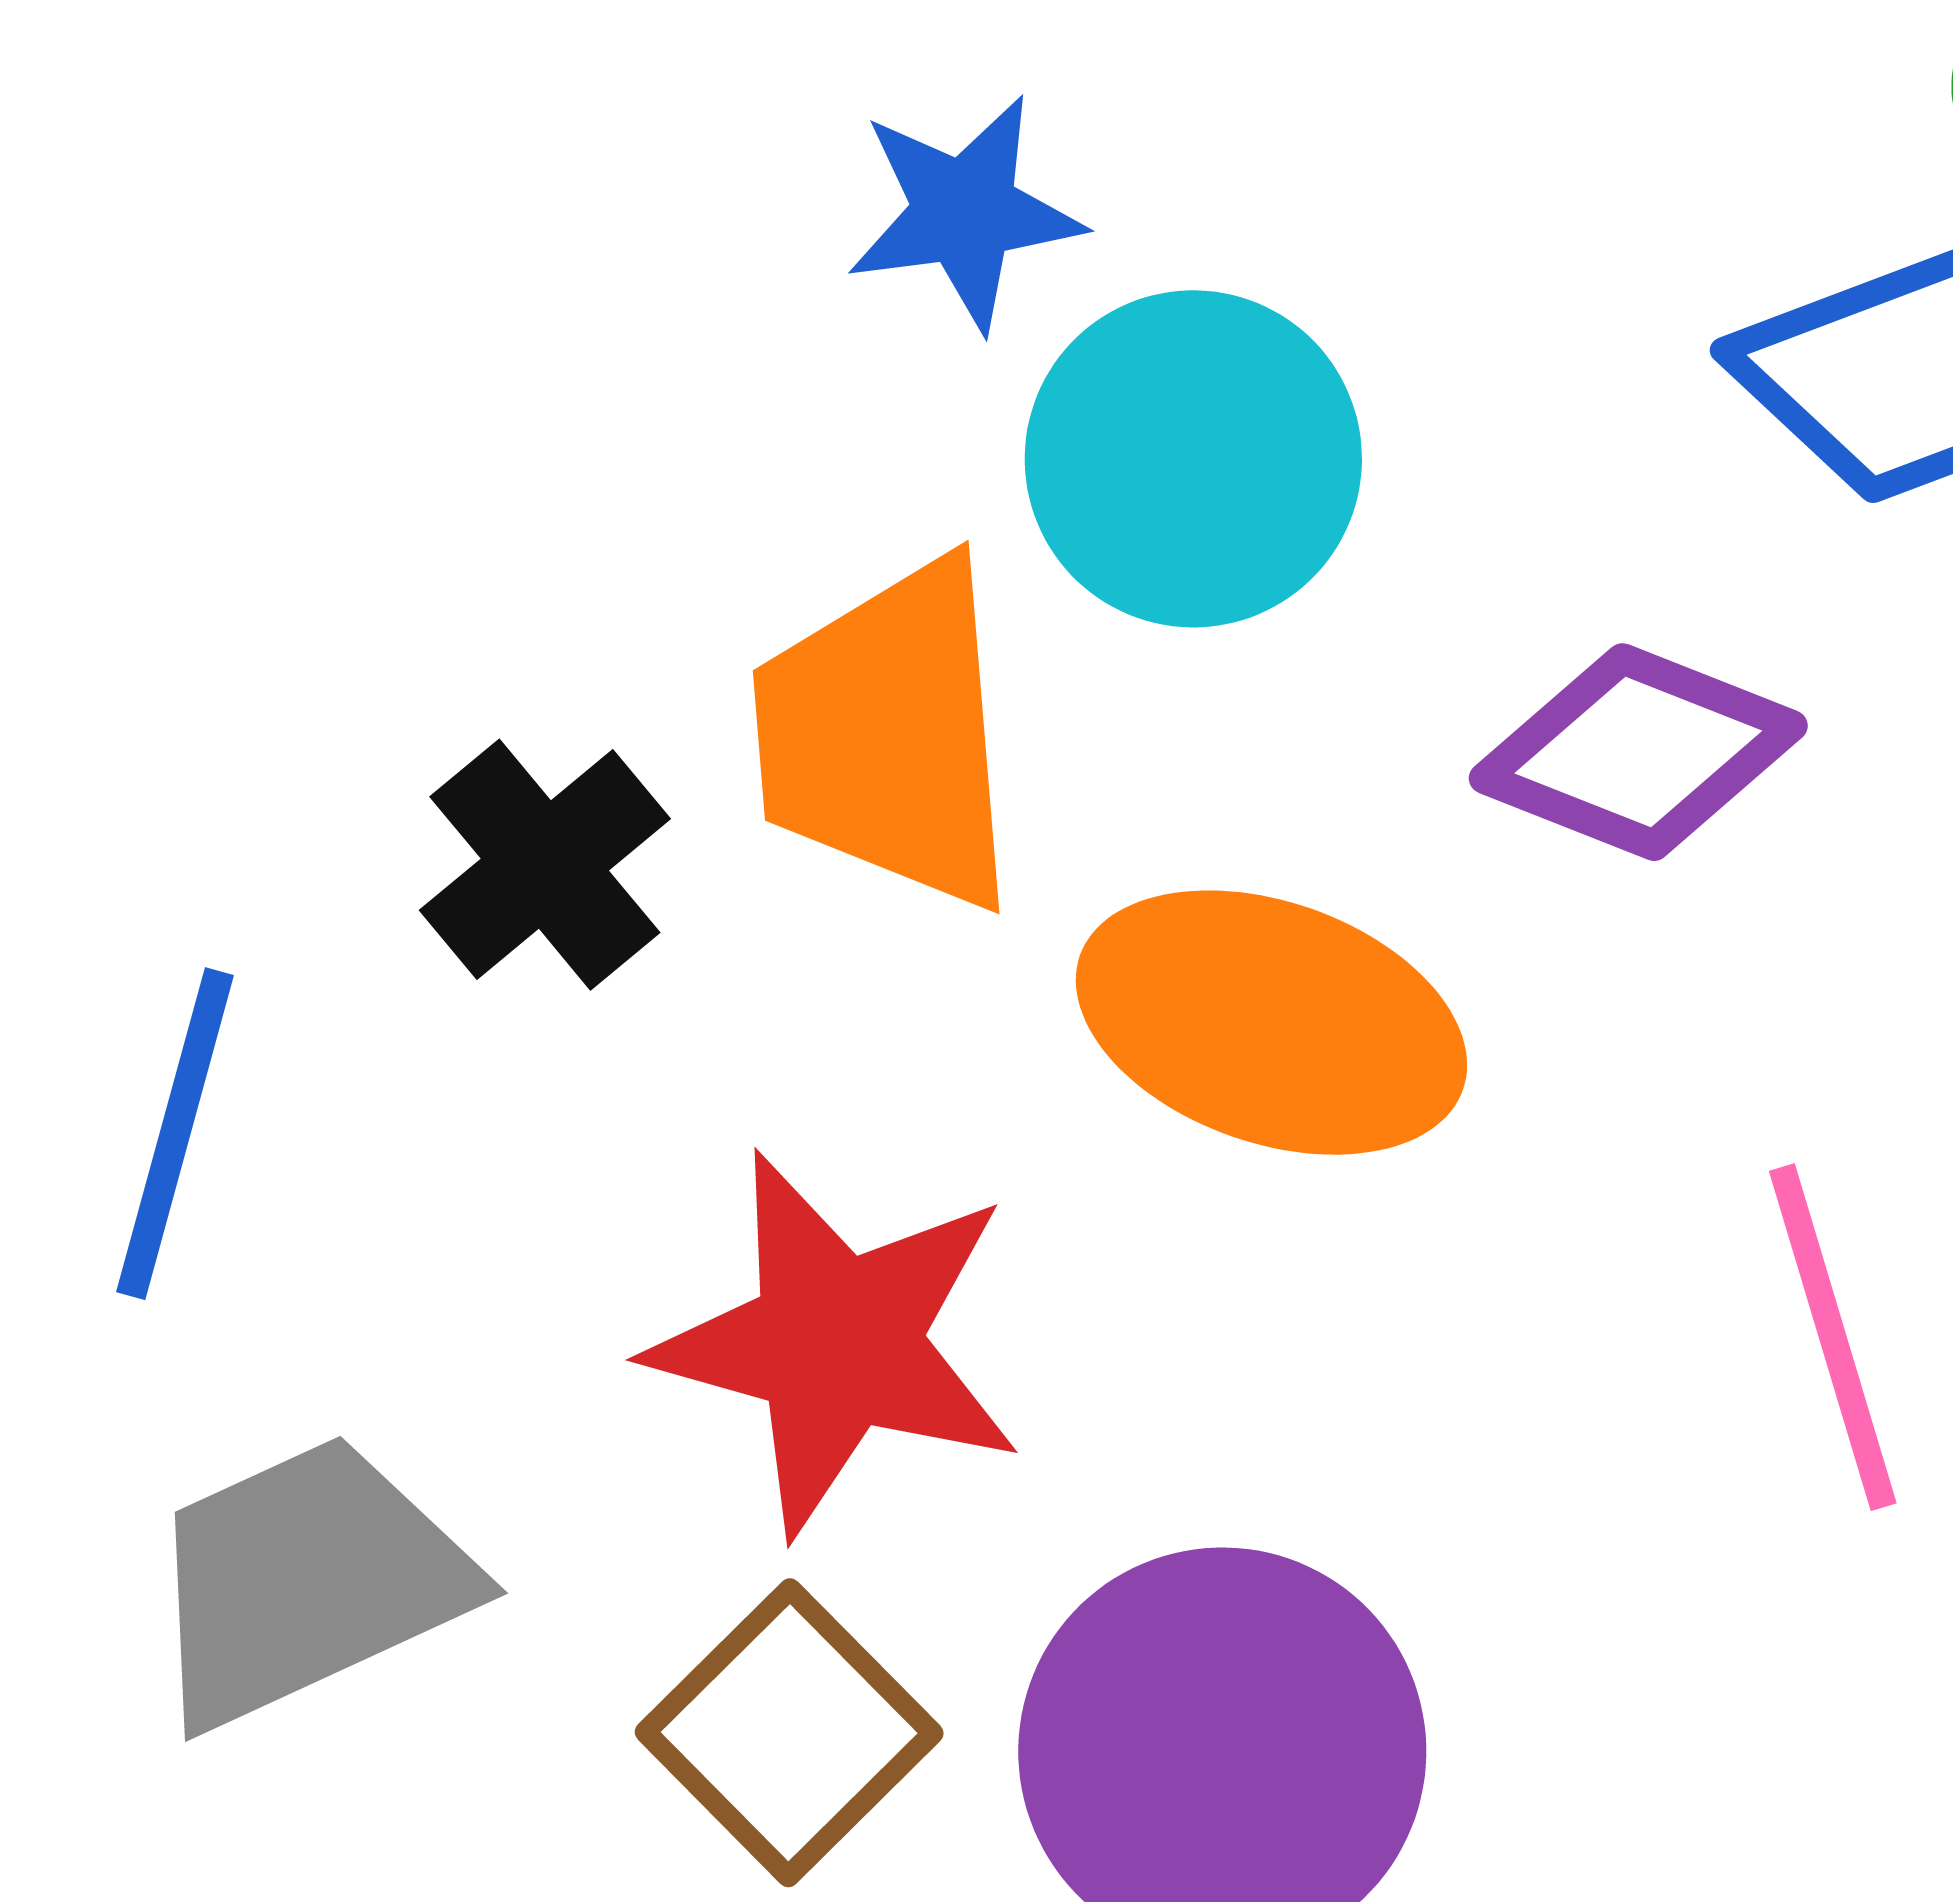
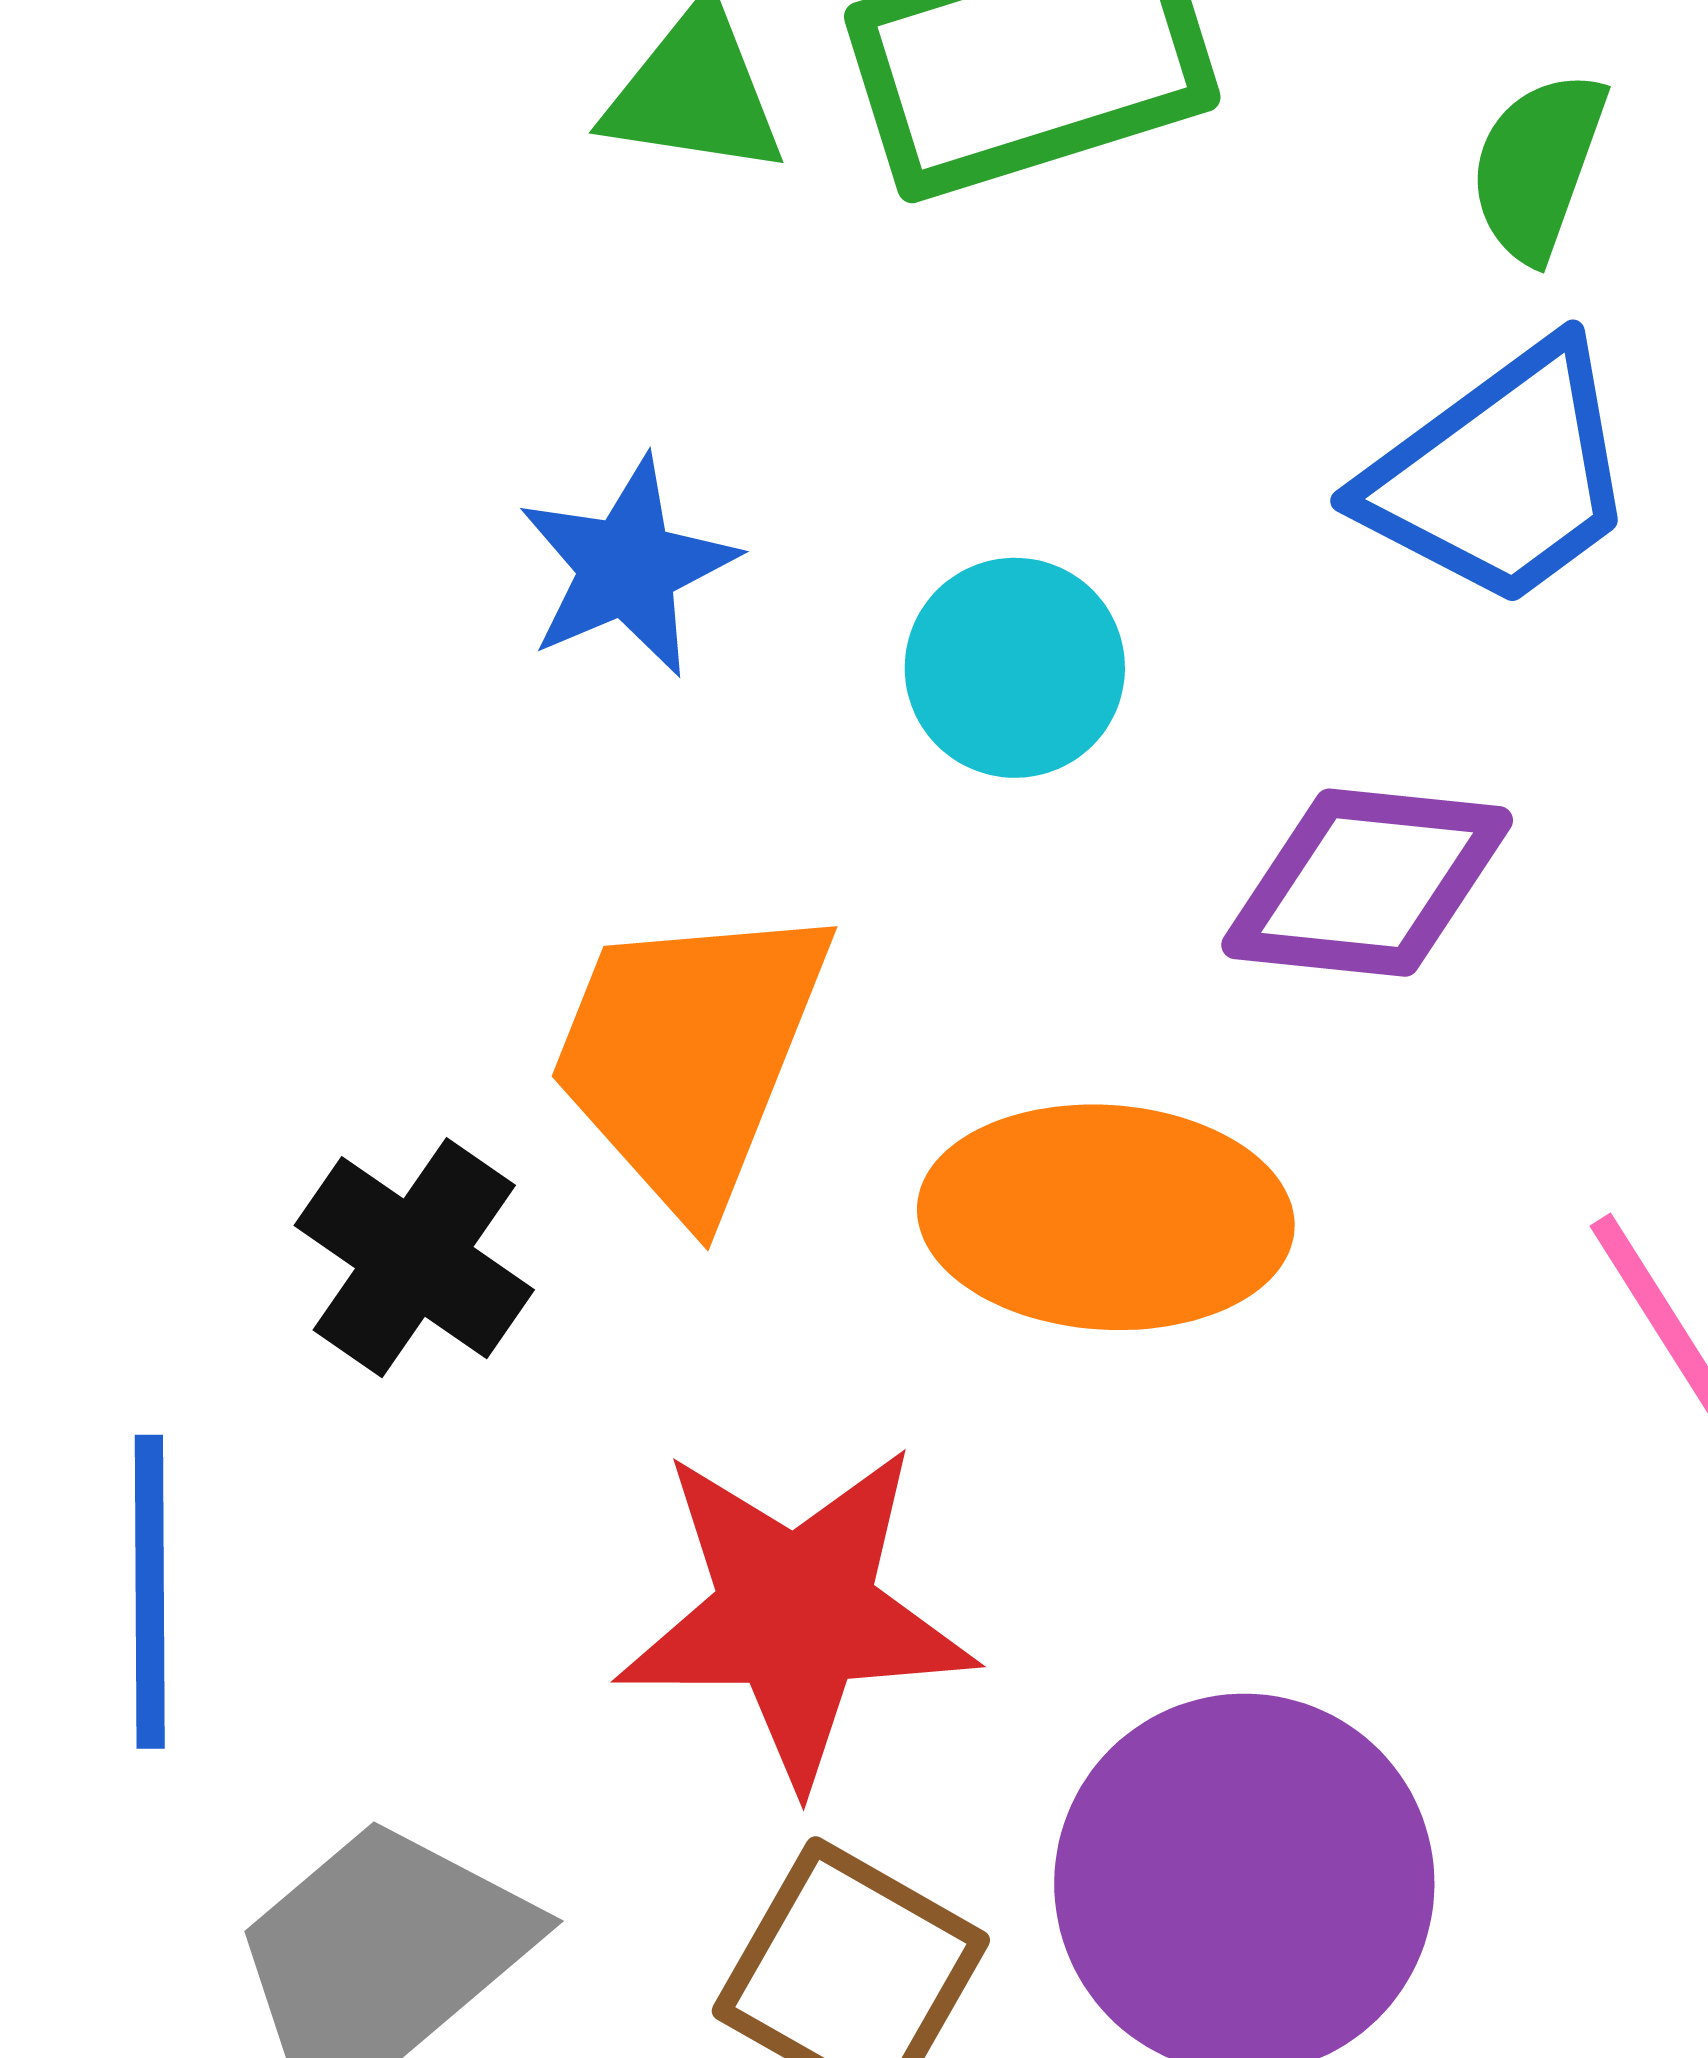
cyan circle: (1193, 459) -> (1015, 668), moved, size x0.7
orange trapezoid: (887, 735) -> (689, 1056), turned 42

